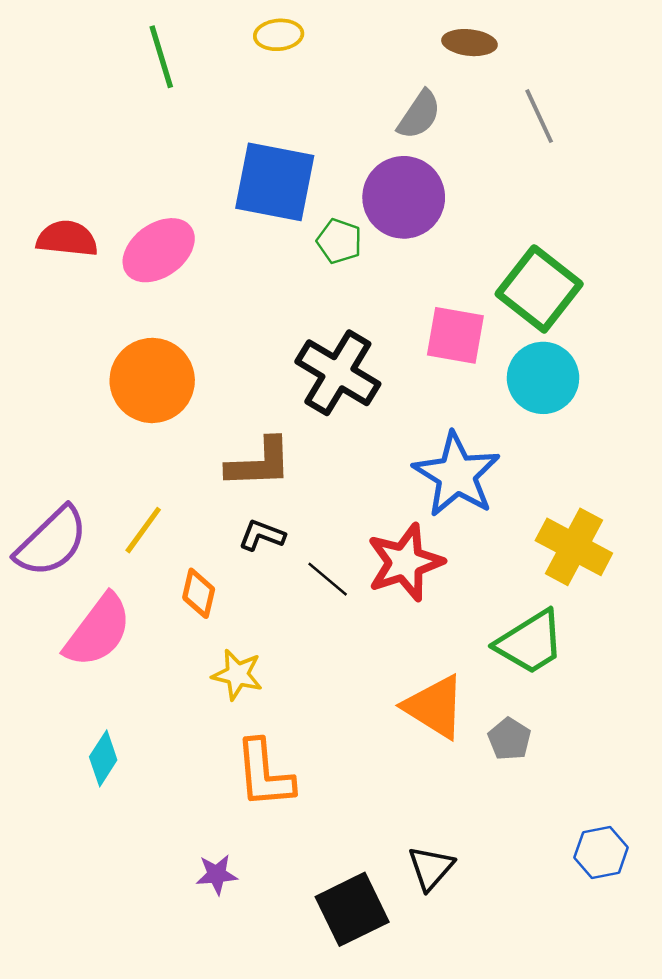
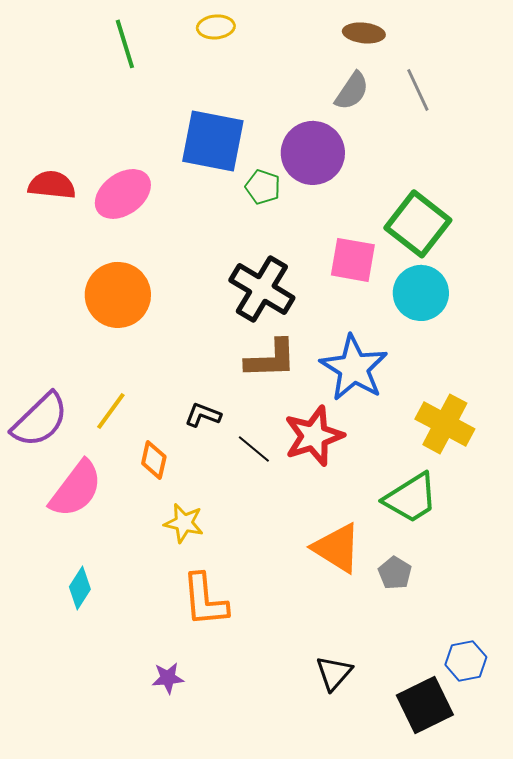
gray semicircle: (419, 115) -> (352, 91), moved
brown L-shape: (259, 463) -> (271, 359), moved
black square: (352, 909) -> (425, 705), moved

